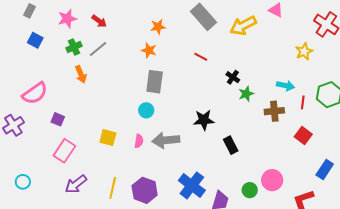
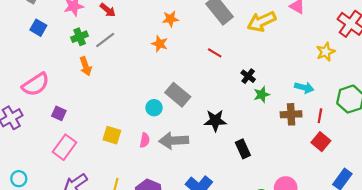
gray rectangle: (155, 82) -> (178, 95), moved, turned -60
red line: (303, 102) -> (320, 116), moved

